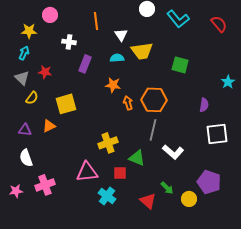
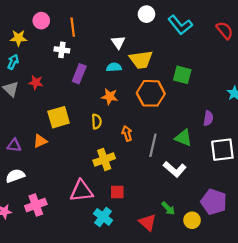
orange line: (96, 21) -> (73, 27), moved
yellow semicircle: (32, 98) -> (97, 122), moved, turned -40
orange hexagon: (154, 100) -> (151, 93), moved
orange arrow: (128, 103) -> (127, 133), moved
white semicircle: (26, 158) -> (15, 176), turned 90
green triangle: (137, 158) -> (183, 138), moved

